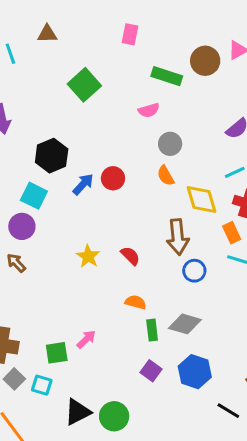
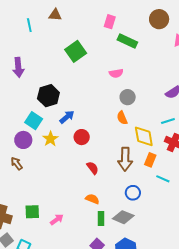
brown circle: (205, 61) -> (159, 19), moved
green rectangle: (167, 76) -> (127, 41), moved
red circle: (113, 178) -> (82, 137), moved
orange rectangle: (232, 233) -> (150, 160), moved, turned 40
yellow star: (88, 256) -> (50, 139), moved
blue circle: (194, 271) -> (133, 193), moved
green square: (57, 353) -> (32, 212), moved

